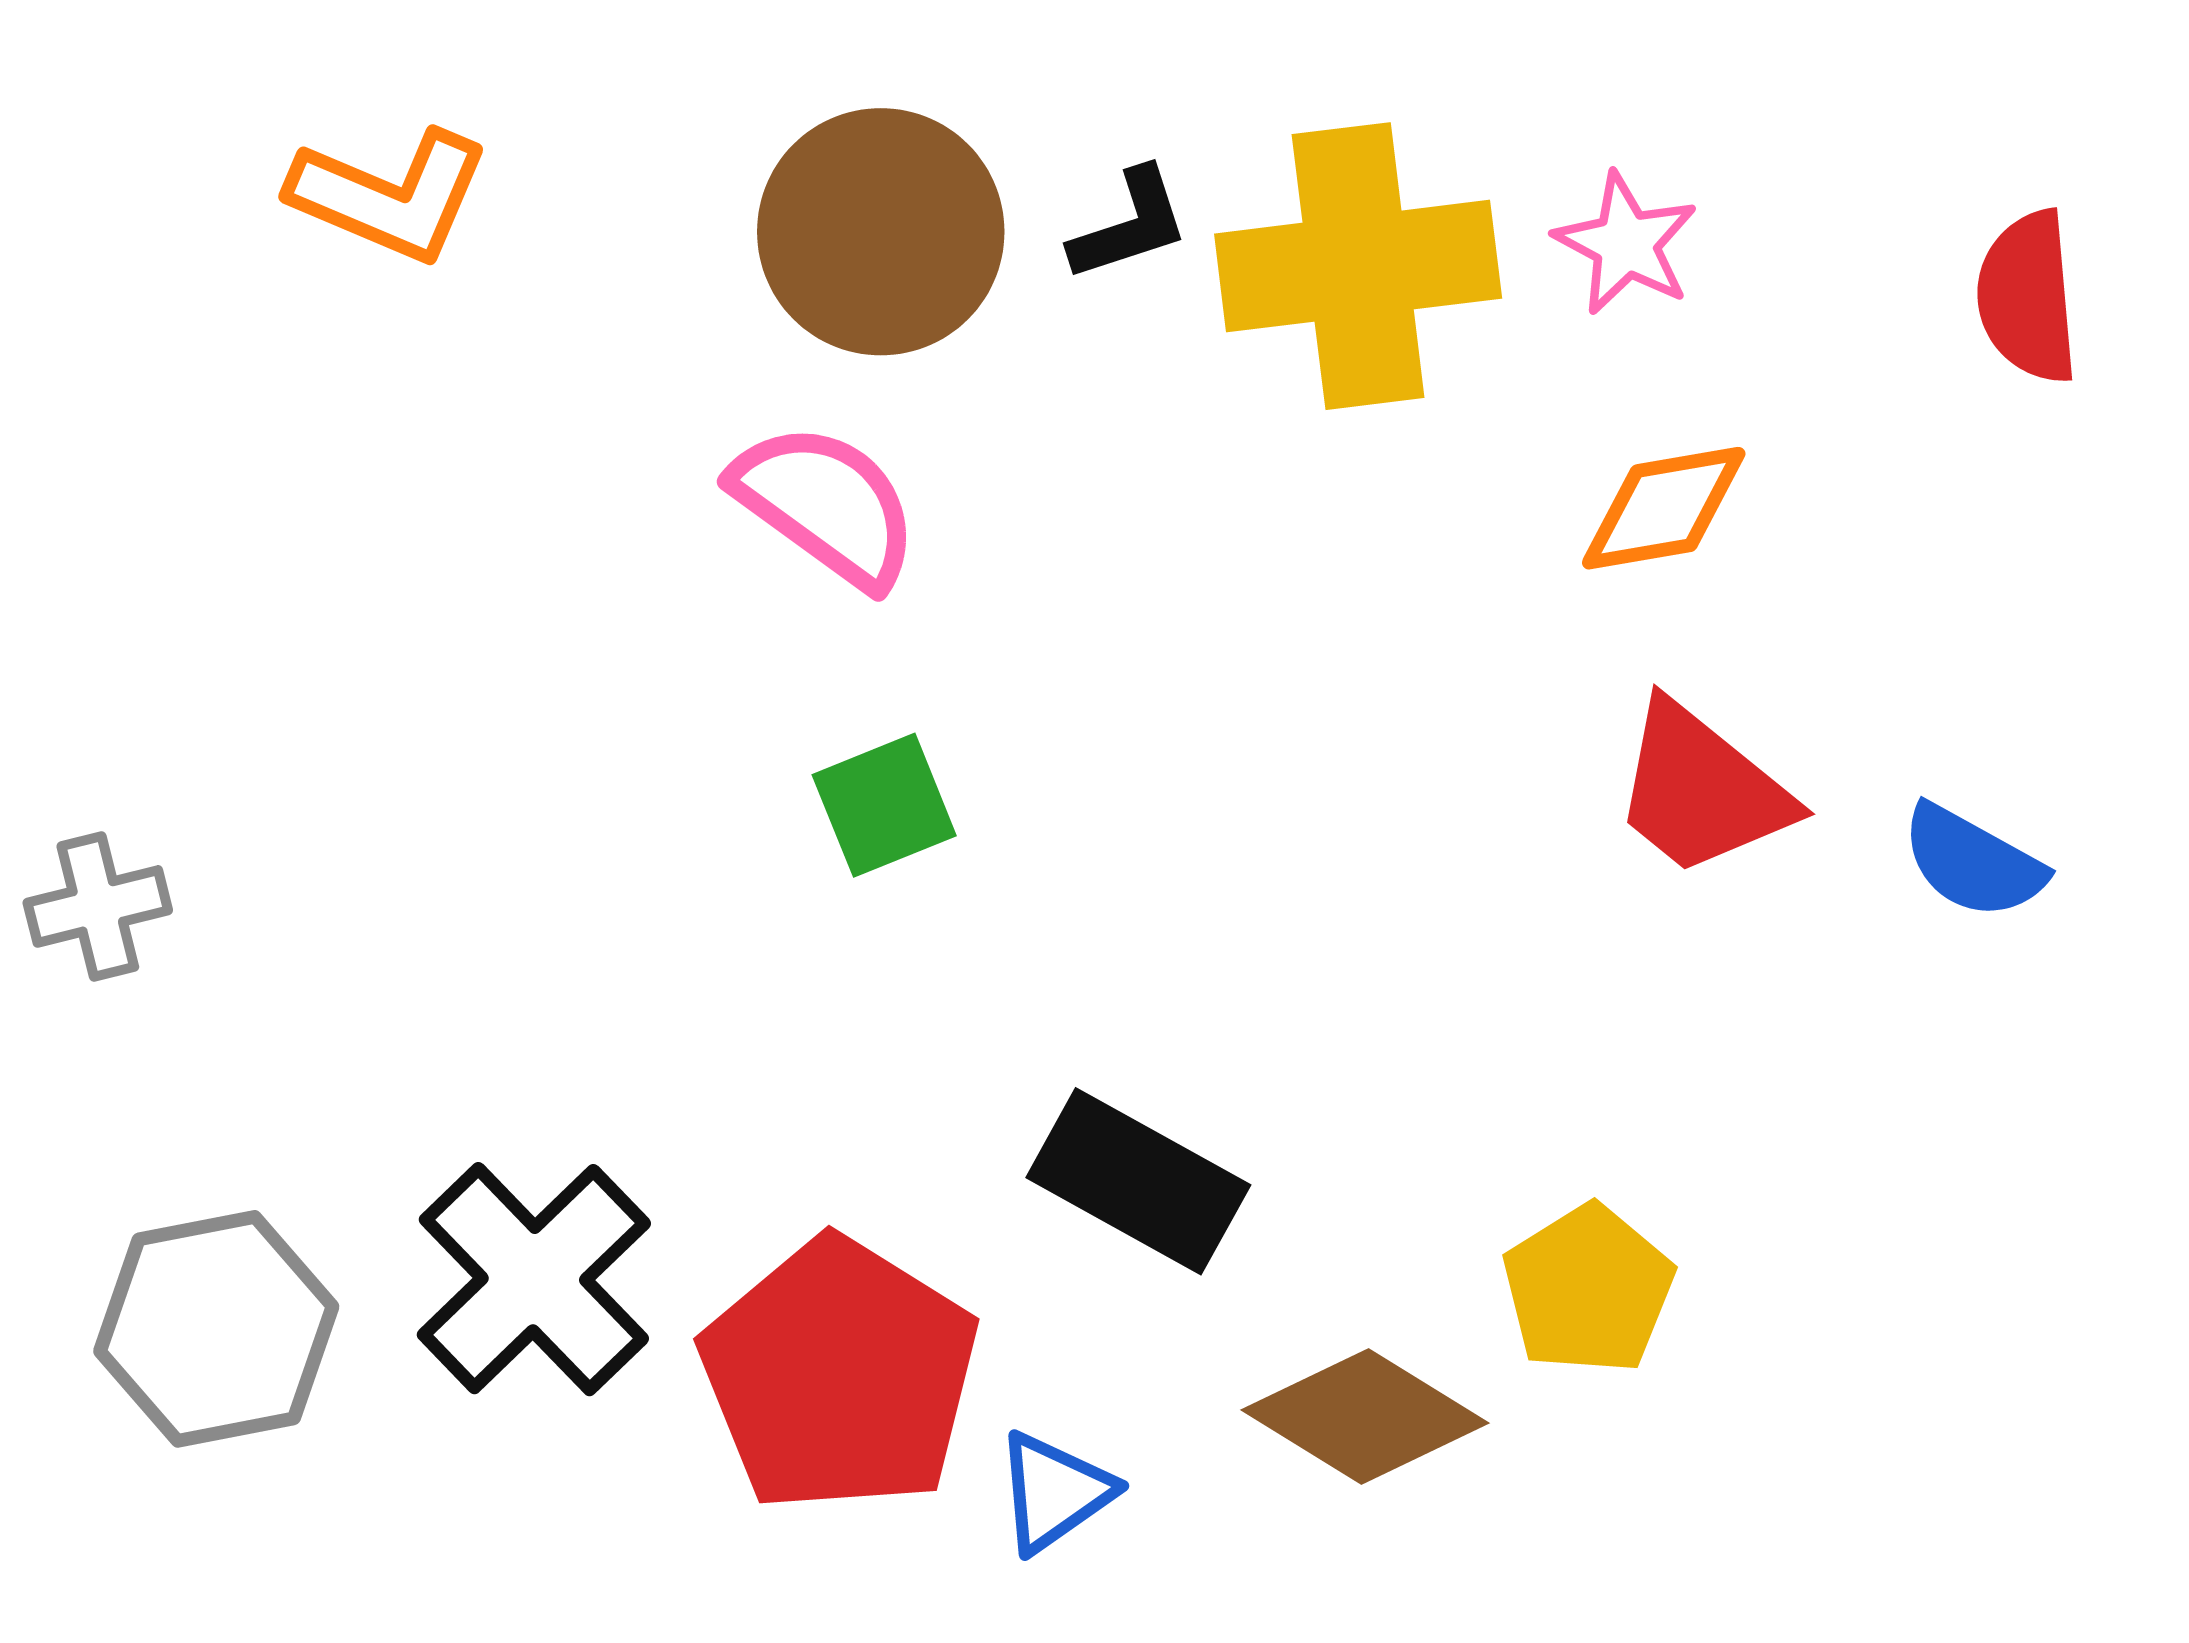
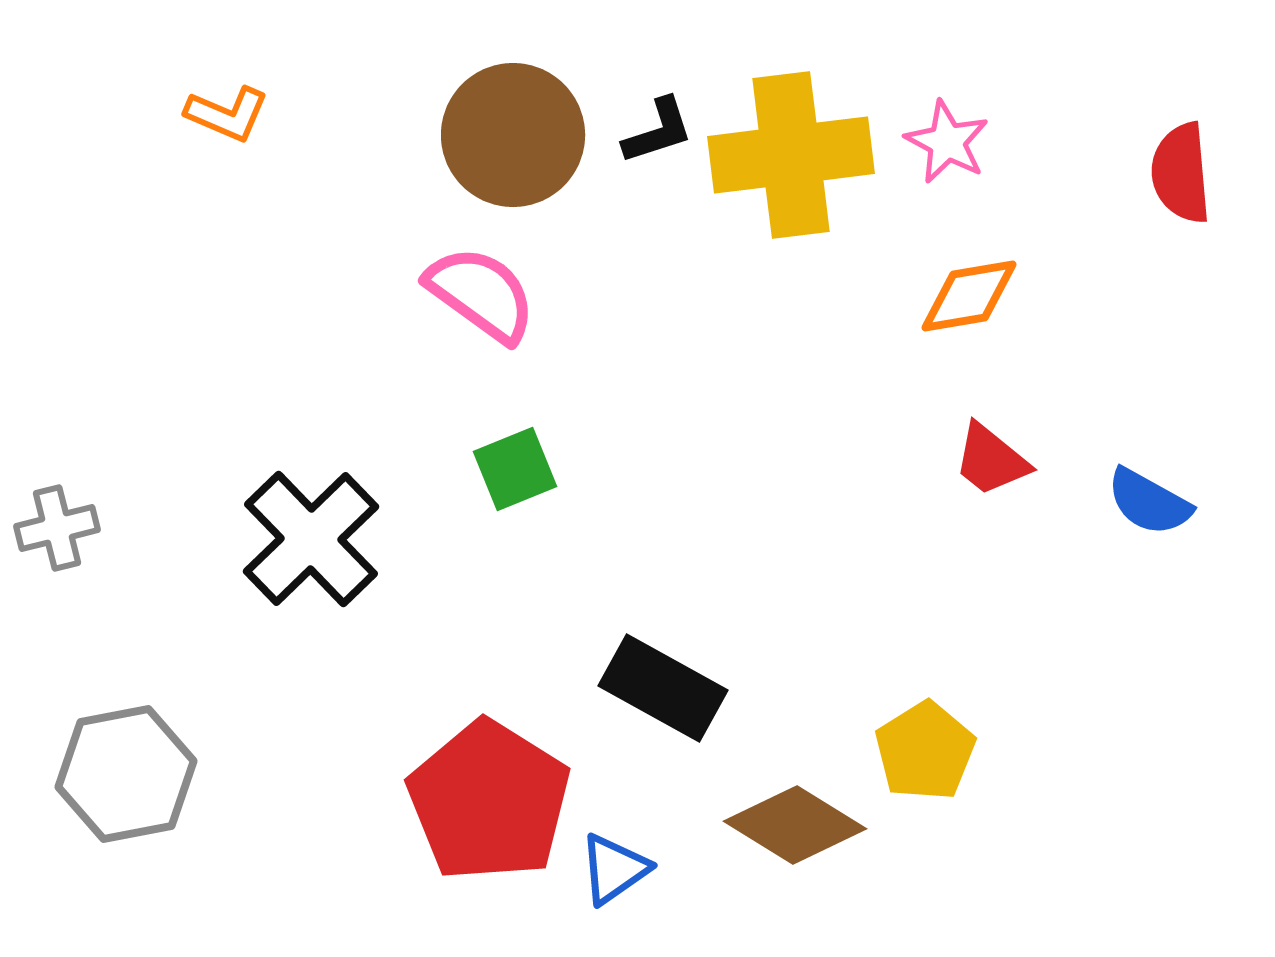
orange L-shape: (390, 196) -> (227, 114), size x0.7
red trapezoid: (1701, 790) -> (991, 460), size x0.7
black cross: (534, 1279) -> (311, 539), moved

